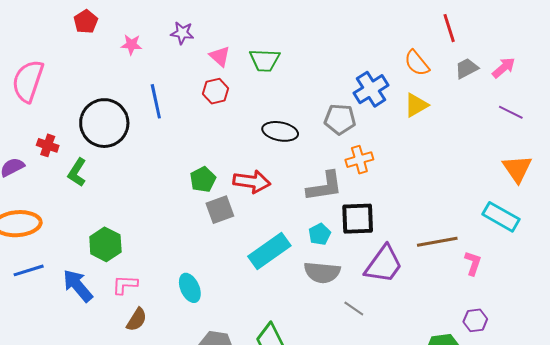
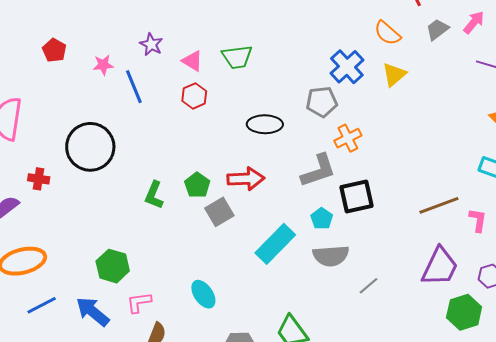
purple star: (182, 33) -> (151, 44), turned 30
blue line: (156, 101) -> (134, 87), moved
green L-shape: (77, 172) -> (154, 195), moved
purple trapezoid: (384, 264) -> (440, 267), moved
gray line: (354, 309) -> (368, 286), turned -65

